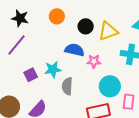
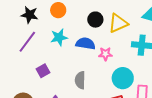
orange circle: (57, 16) -> (58, 10), moved
cyan star: (53, 69) -> (59, 37), moved

